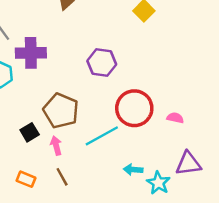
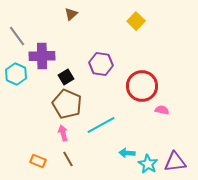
red circle: (134, 108) -> (142, 86), moved
black square: (30, 132) -> (66, 77), moved
purple triangle: (188, 164) -> (175, 162), moved

